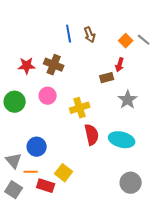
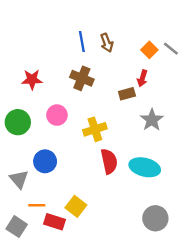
brown cross: (54, 65) -> (82, 78), moved
blue circle: (37, 147) -> (45, 161), moved
gray triangle: (14, 161) -> (19, 179), moved

